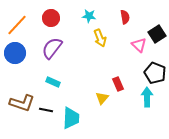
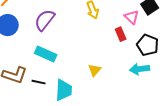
cyan rectangle: (53, 82) -> (46, 54), size x1.5
red rectangle: (118, 84) -> (121, 34), moved
cyan arrow: (147, 97) -> (140, 69), turned -96

